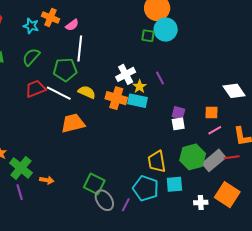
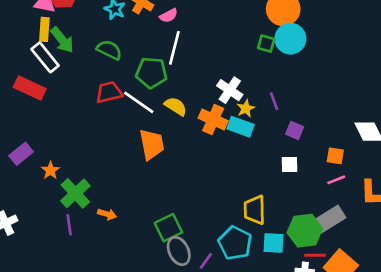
green semicircle: (31, 57) -> (109, 50), turned 66
white cross: (126, 74) -> (230, 90), turned -36
purple square: (178, 113) -> (295, 130), moved
orange trapezoid: (73, 123) -> (152, 144), turned 85
green hexagon: (193, 157) -> (305, 231), moved
red line: (232, 157) -> (315, 255), moved
green square: (94, 184) -> (168, 228), turned 30

